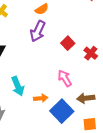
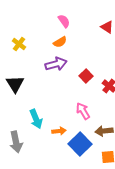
purple arrow: (38, 31) -> (56, 64), turned -130

